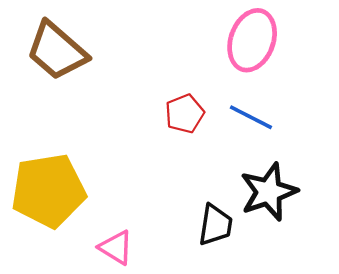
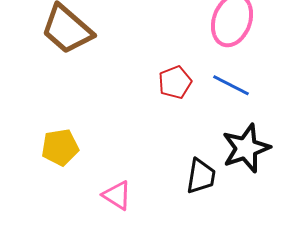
yellow pentagon: (48, 191) -> (60, 147), size x0.6

